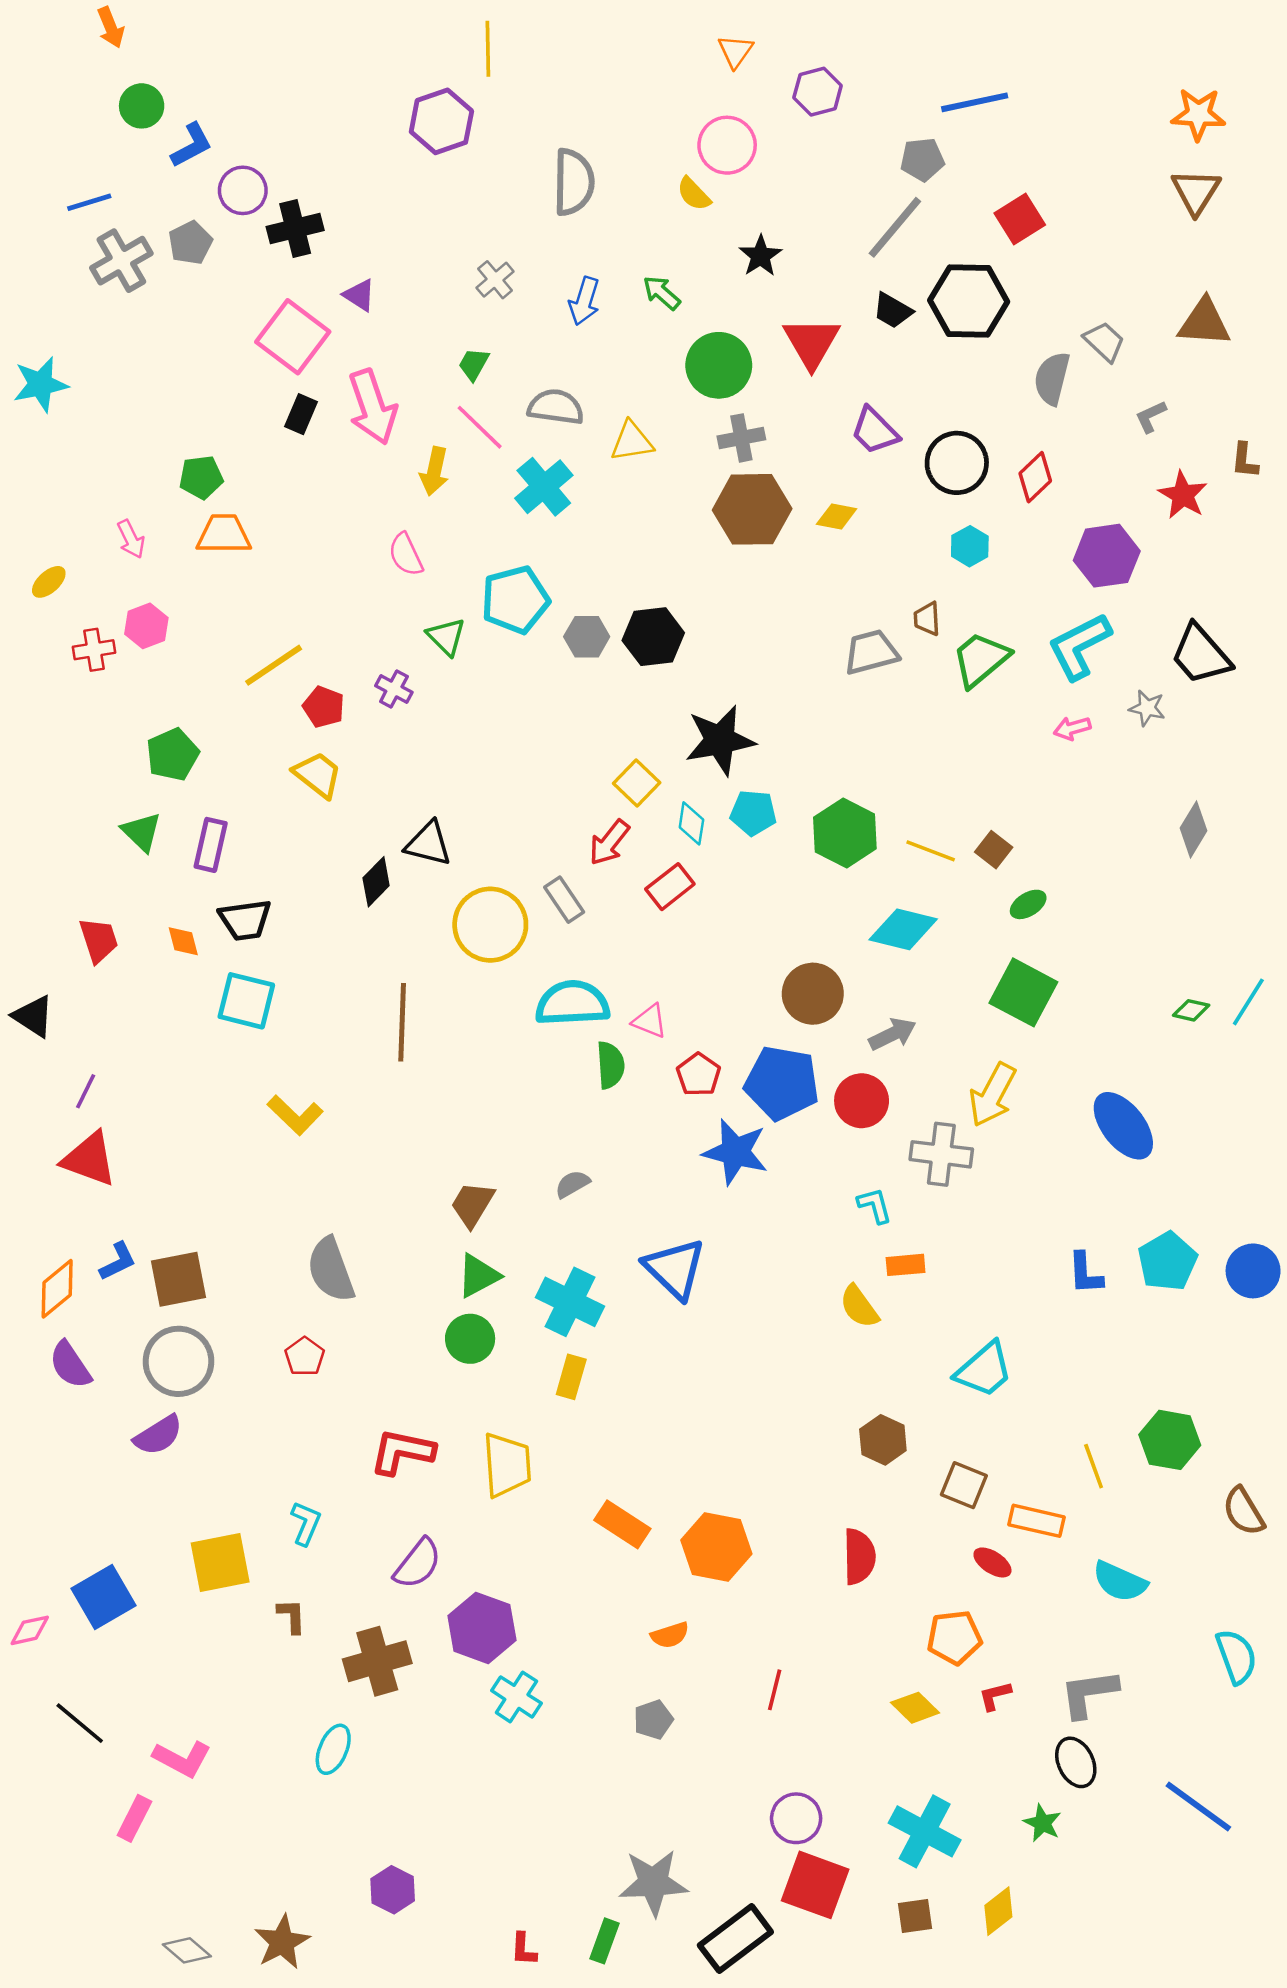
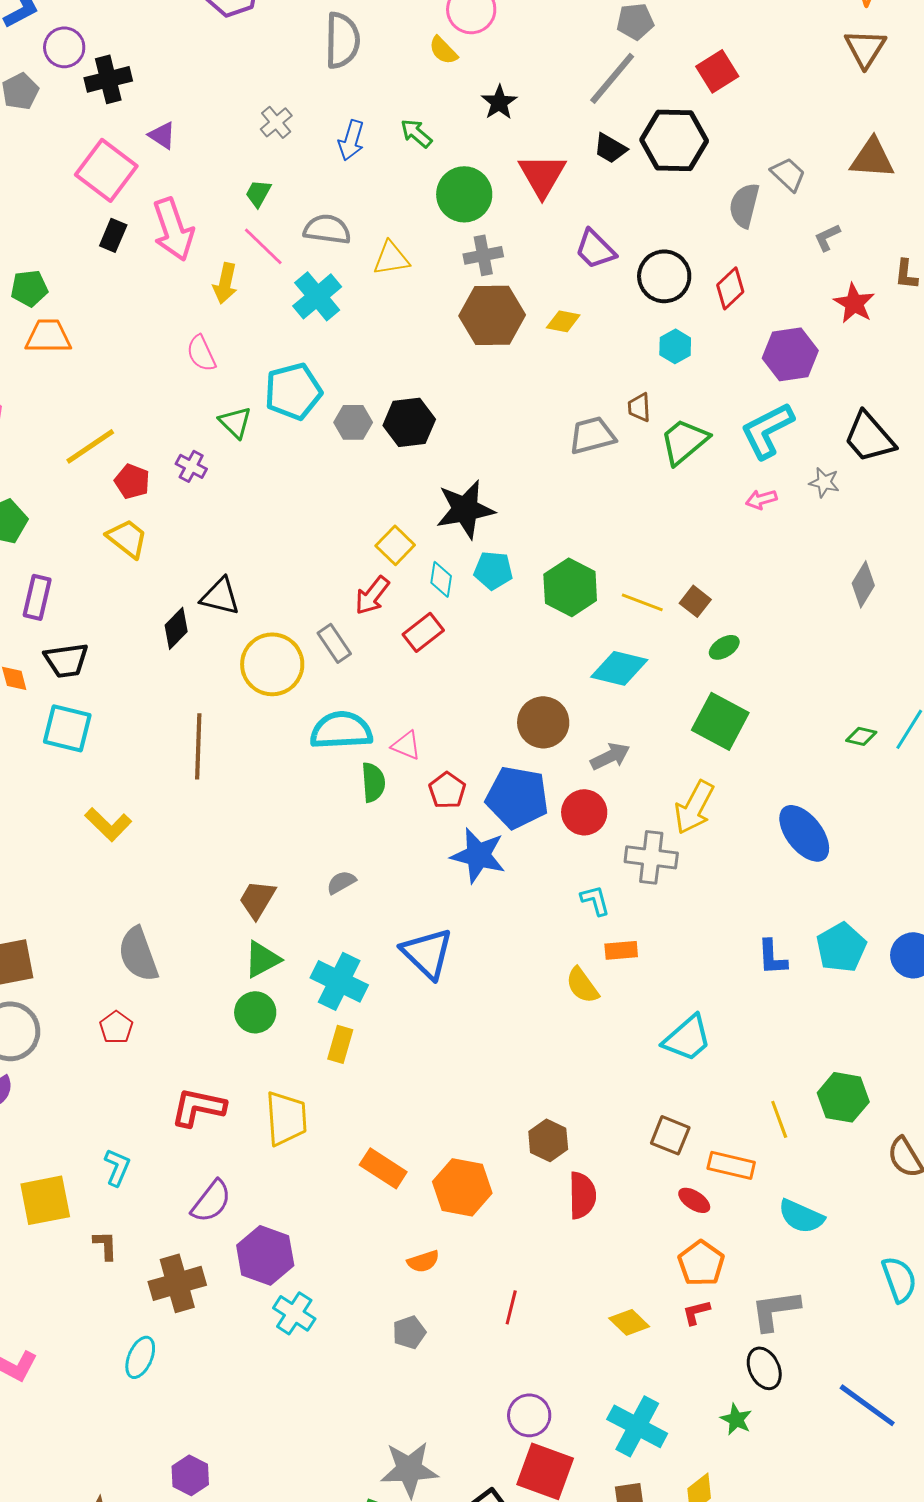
brown hexagon: (883, 1440) -> (548, 1140), moved
orange pentagon: (954, 1637) -> (701, 1263), moved, turned -30

